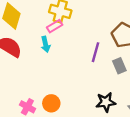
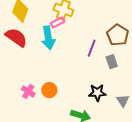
cyan arrow: (46, 44) -> (48, 38), size x1.6

